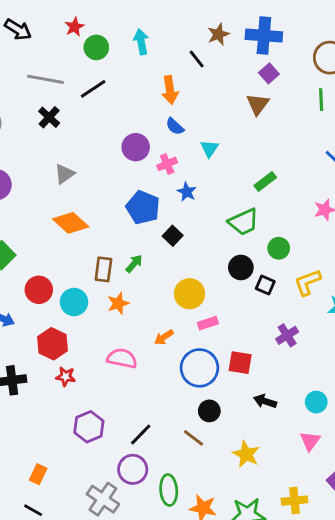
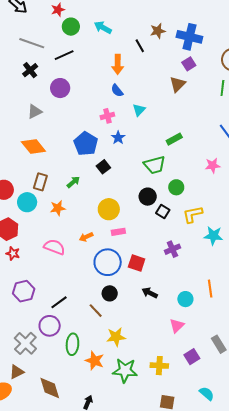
cyan arrow: (141, 42) -> (103, 28), turned -60
purple circle: (136, 147) -> (60, 88), moved
brown rectangle: (103, 269) -> (40, 182), moved
yellow star: (246, 454) -> (116, 337), moved, turned 30

